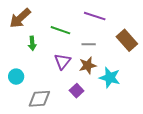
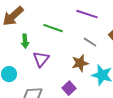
gray line: (89, 44) -> (90, 42), moved, turned 32
purple triangle: (62, 61) -> (41, 59), moved

